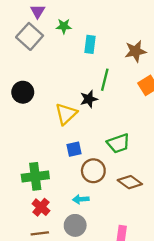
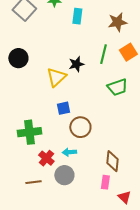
green line: (105, 80) -> (103, 54), moved
green trapezoid: (118, 143) -> (117, 87), moved
brown diamond: (130, 182) -> (112, 161), moved, turned 60
red cross: (41, 207) -> (46, 158), moved

